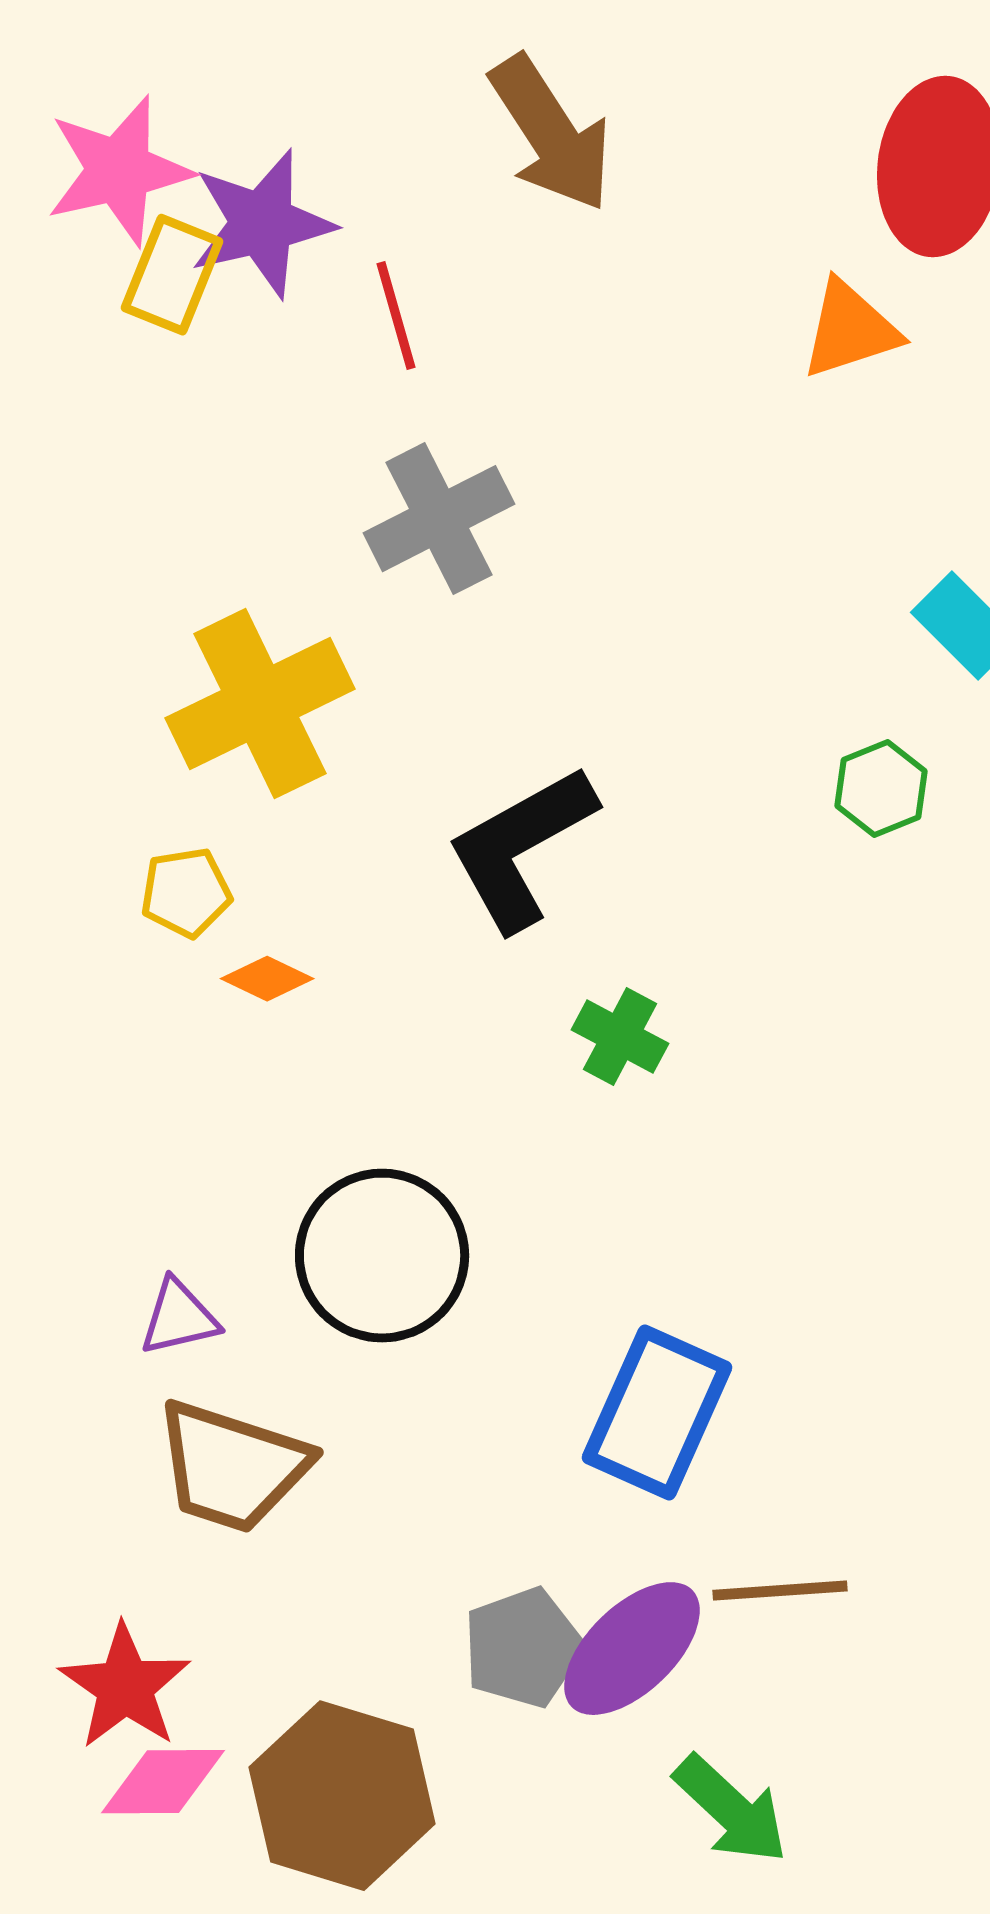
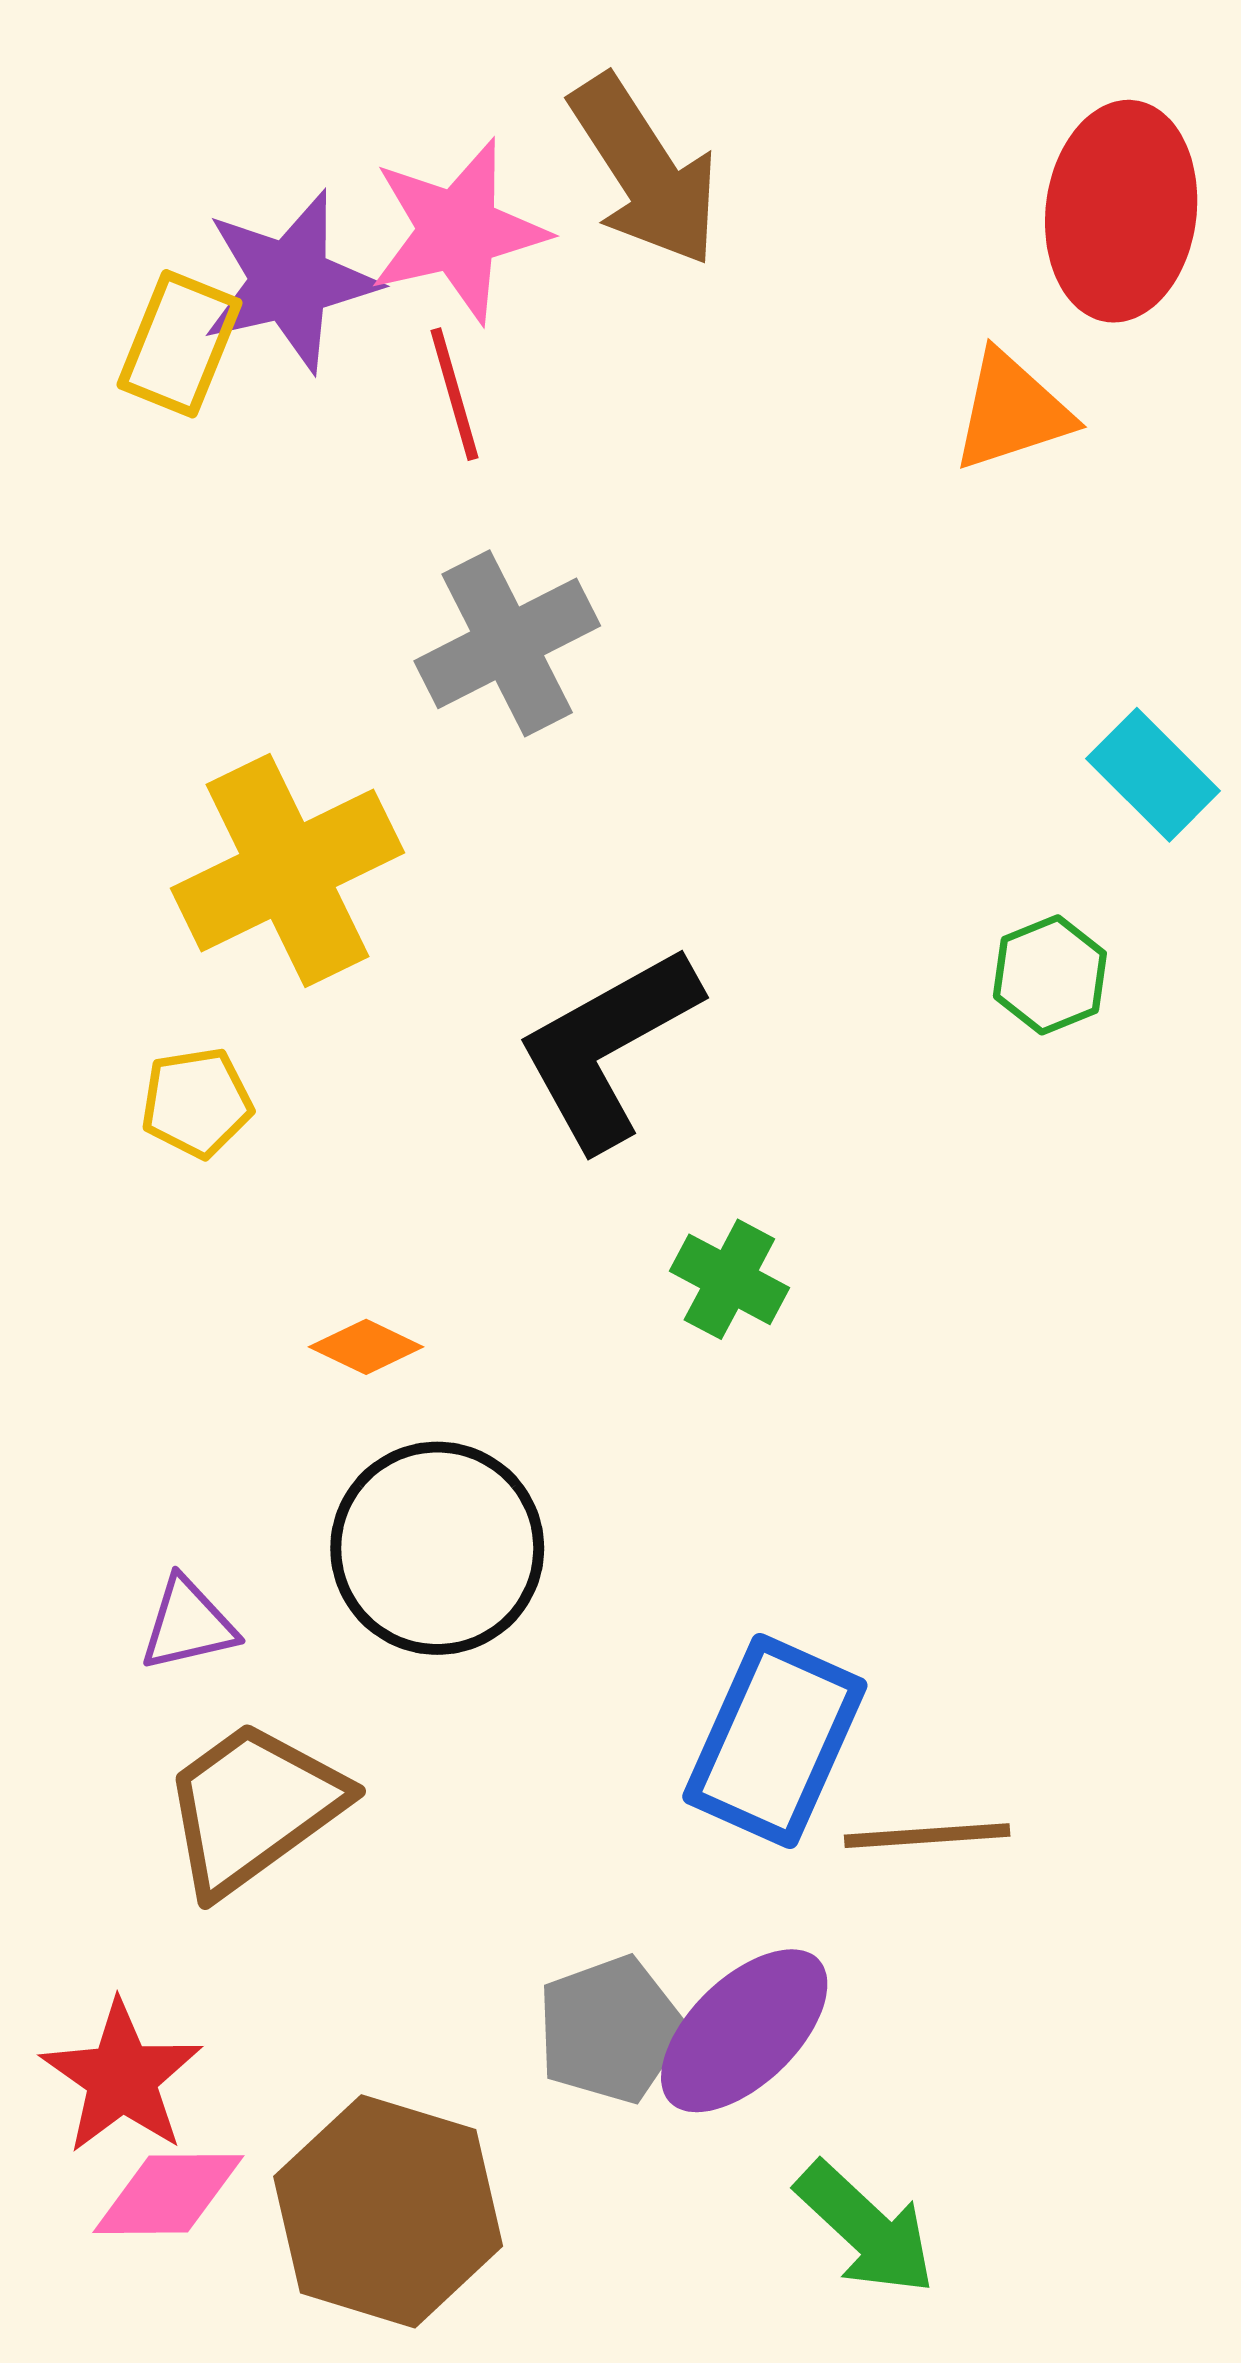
pink star: (119, 171) -> (458, 231), moved
orange diamond: (267, 979) -> (366, 1347), moved
brown trapezoid: (232, 1467) -> (253, 1807), turned 126
brown line: (780, 1591) -> (927, 1836), moved

